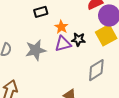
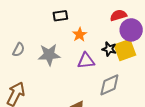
black star: (78, 39) -> (109, 49), moved
purple triangle: (63, 44) -> (86, 61), moved

